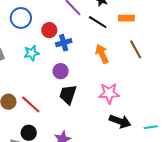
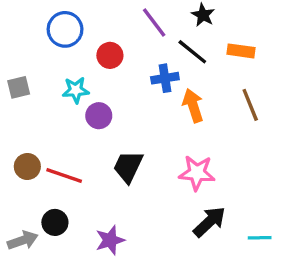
blue cross: (64, 43) -> (165, 78), moved
purple circle: (61, 71) -> (99, 116), moved
red line: (31, 104) -> (64, 176), turned -30
black arrow: (120, 121) -> (209, 222), turned -70

